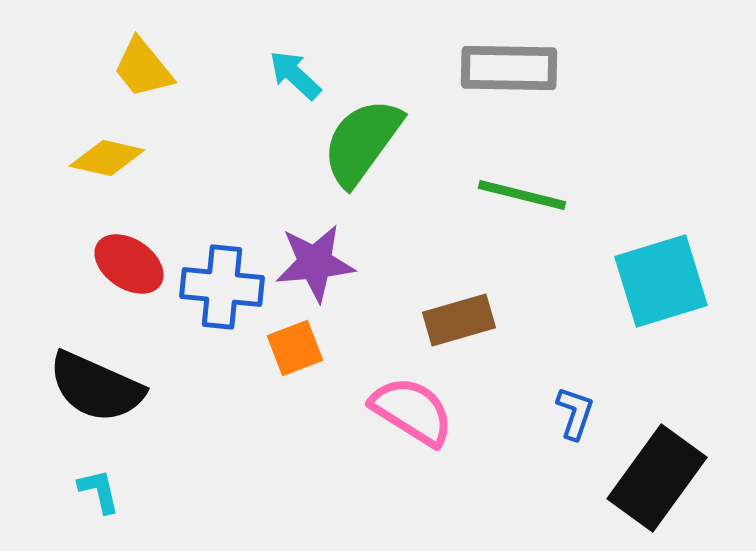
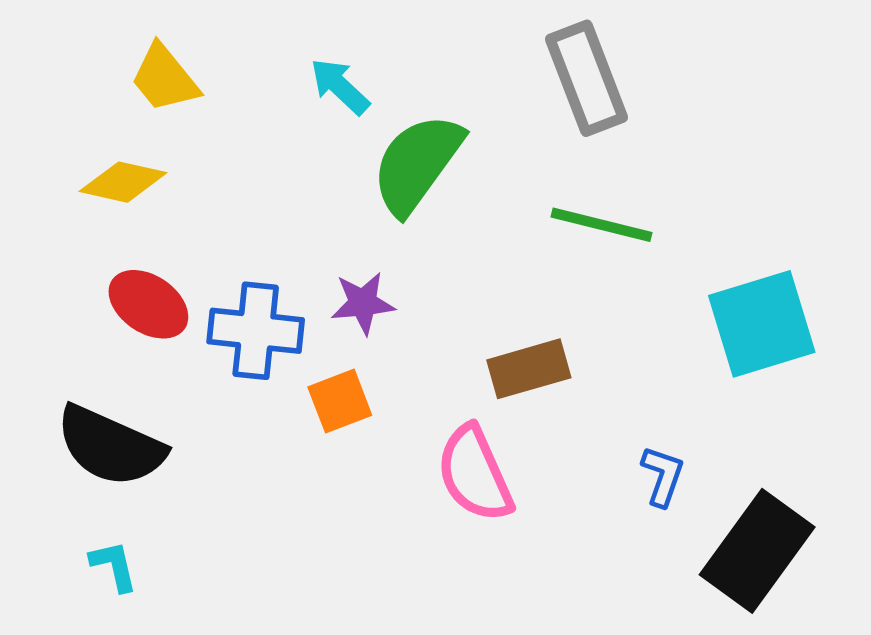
gray rectangle: (509, 68) -> (587, 78), turned 68
purple star: (315, 263) -> (363, 303), size x0.7
pink semicircle: (412, 411) -> (475, 474), turned -146

